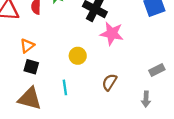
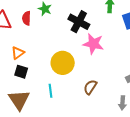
yellow circle: (78, 56) -> (63, 63), size x1.5
brown triangle: (30, 98) -> (19, 100), turned 40

